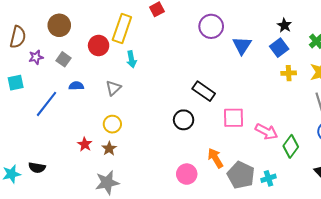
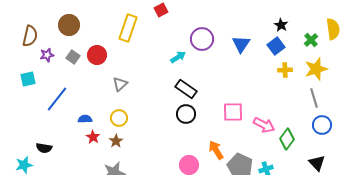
purple circle: (211, 26) -> (202, 39), moved
red circle: (99, 45) -> (97, 55), moved
cyan arrow: (131, 59) -> (178, 57), moved, turned -112
blue semicircle: (76, 86) -> (85, 119), moved
black rectangle: (204, 91) -> (186, 89), moved
black semicircle: (37, 168) -> (44, 148), moved

